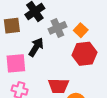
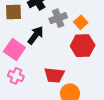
pink square: (16, 63) -> (14, 50), turned 35

